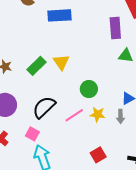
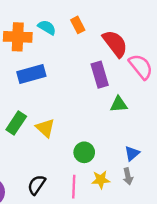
green rectangle: (37, 66) -> (16, 123), moved
black semicircle: (44, 107) -> (37, 185), size x0.7
pink line: (74, 115) -> (74, 187), turned -42

